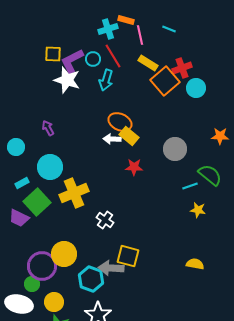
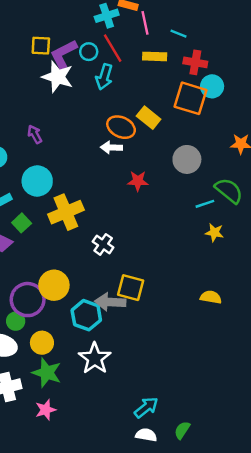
cyan line: (169, 29) -> (179, 34), moved
yellow rectangle: (148, 63) -> (155, 56), turned -30
red cross: (182, 68) -> (195, 62), turned 30
orange square: (165, 81) -> (190, 98), moved, turned -32
yellow rectangle: (129, 136) -> (149, 118), moved
green square: (37, 202) -> (22, 223), size x0.6

